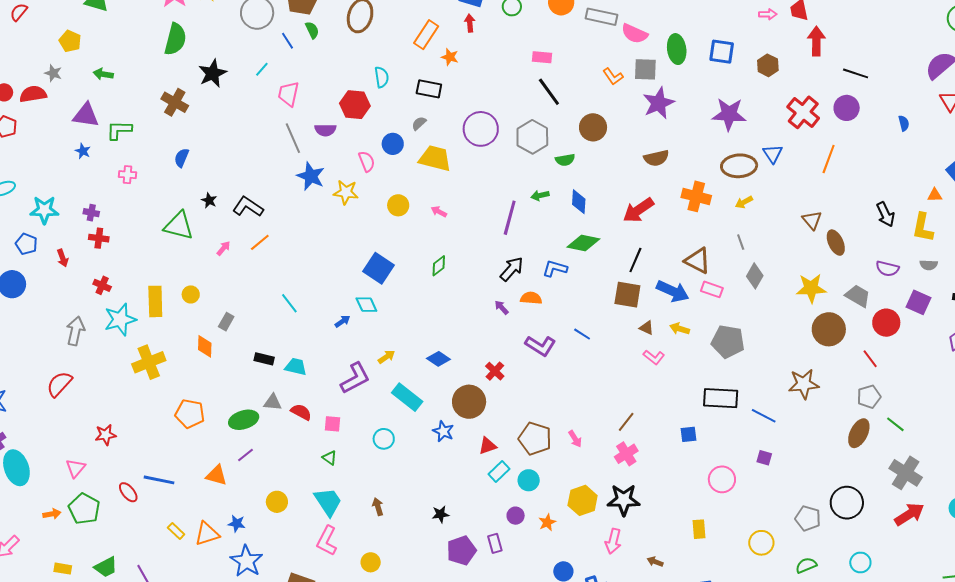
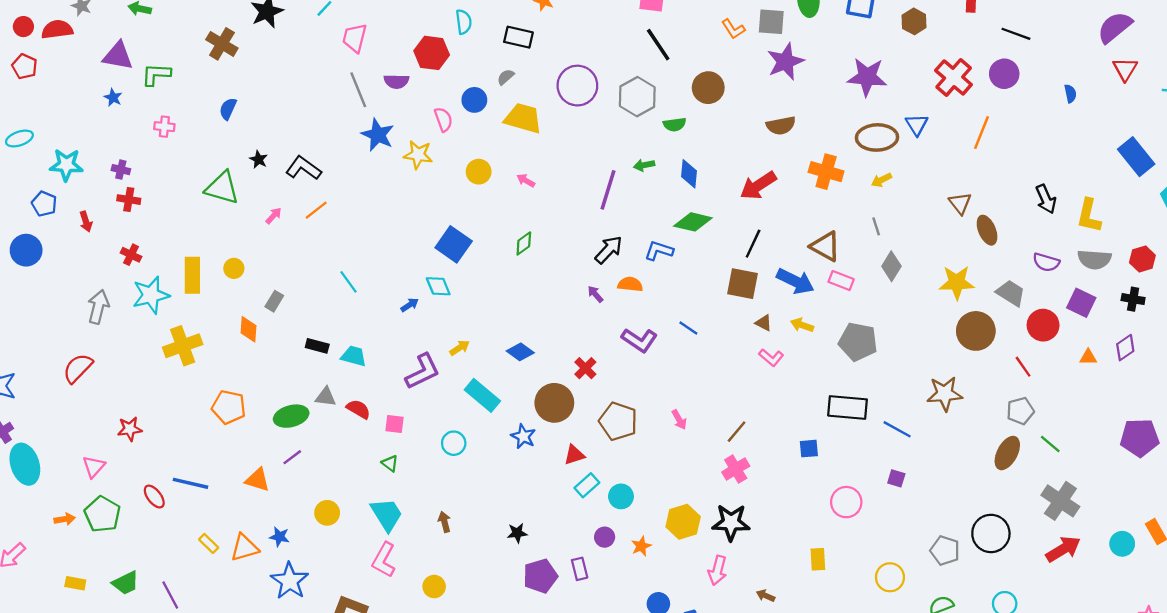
orange triangle: (935, 195) -> (1088, 357), moved
gray semicircle: (929, 265) -> (1094, 259), size x1.6
brown pentagon: (535, 439) -> (618, 421), moved
pink arrow: (575, 439) -> (679, 420), moved

